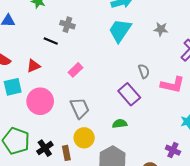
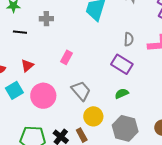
black line: (51, 41) -> (20, 32), moved
gray semicircle: (144, 71) -> (129, 39), turned 40

